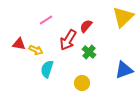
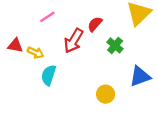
green cross: (89, 52) -> (115, 45), moved
yellow circle: (82, 83) -> (106, 94), moved

